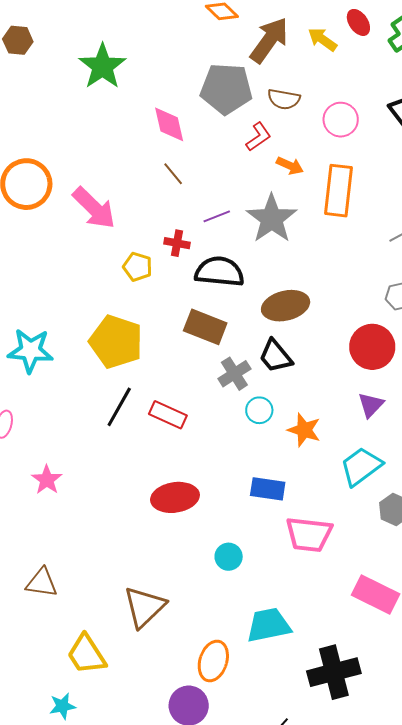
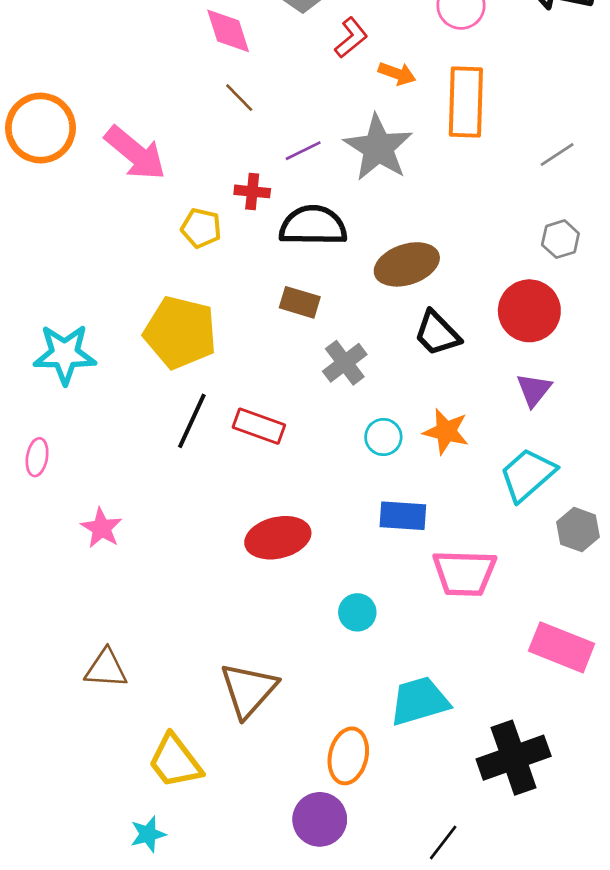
brown rectangle: (205, 327) -> (300, 302), size x0.7
black trapezoid: (276, 356) -> (437, 333), moved
cyan circle: (259, 410) -> (383, 437), moved

